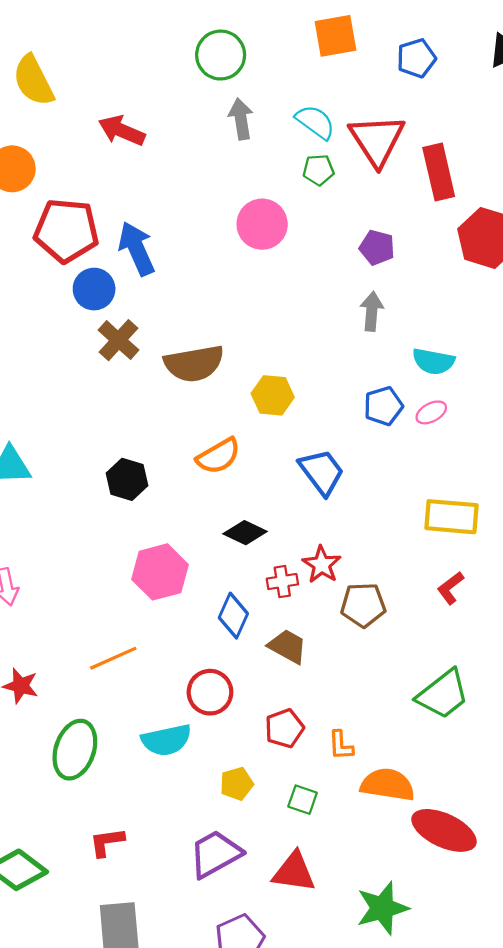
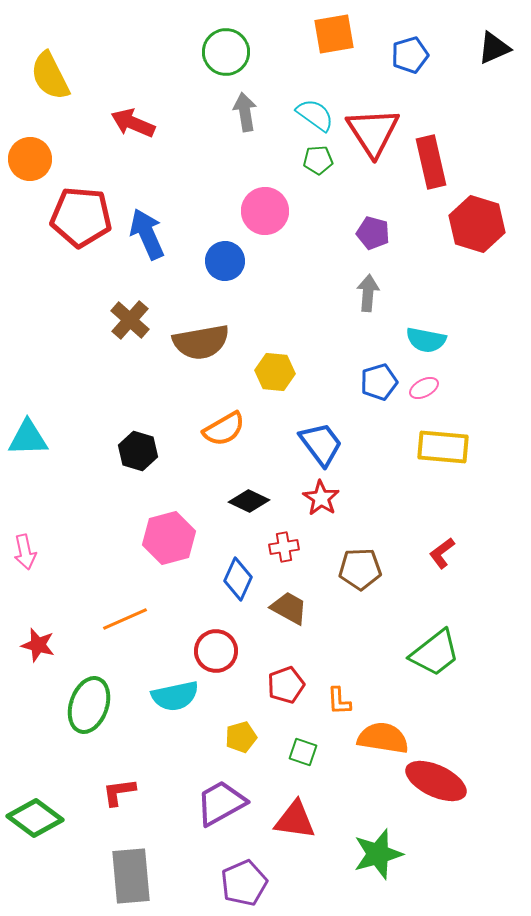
blue circle: (94, 289) -> (225, 261), moved
yellow rectangle: (451, 517) -> (443, 447), moved
red star: (322, 565) -> (321, 498), moved

